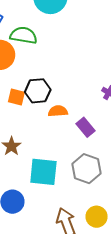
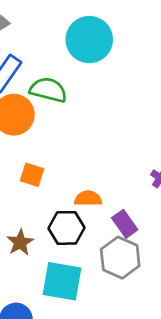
black hexagon: (38, 91) -> (66, 228), moved
gray hexagon: (86, 169) -> (120, 258), moved

